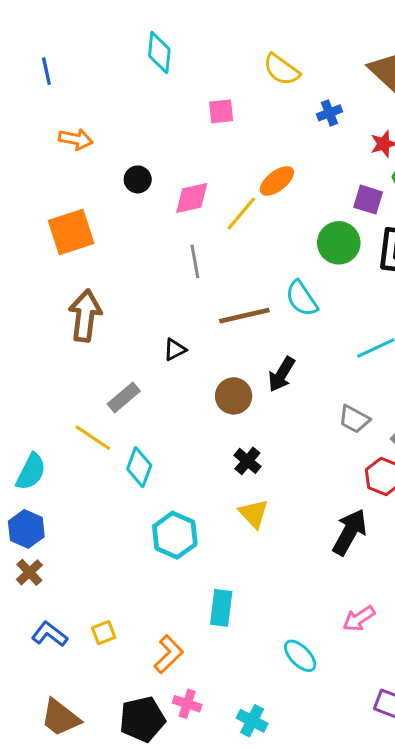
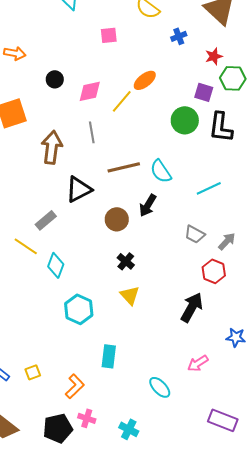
cyan semicircle: (302, 299) -> (161, 171), moved
brown arrow: (85, 316) -> (52, 147), moved
black triangle: (175, 350) -> (79, 189), size x1.8

